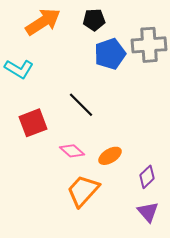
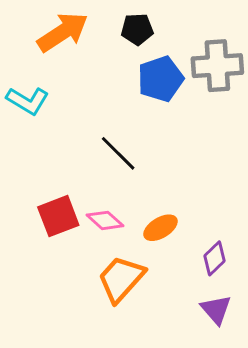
red square: (33, 123) -> (58, 216), moved

